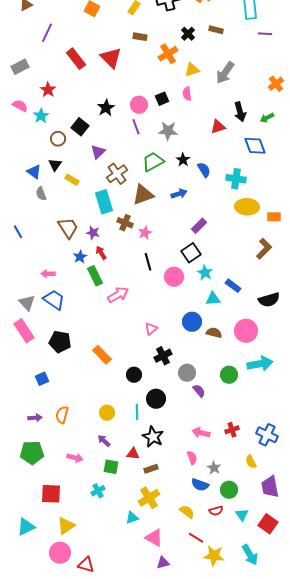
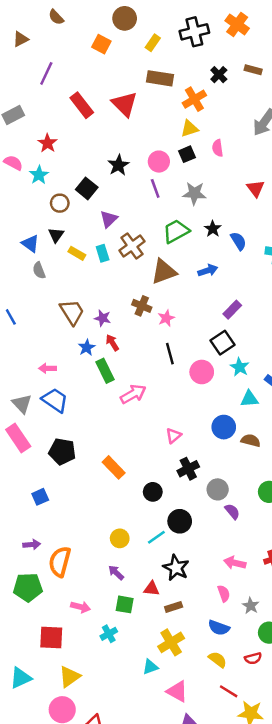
brown rectangle: (140, 37) -> (160, 78), size x1.5
yellow triangle: (192, 70) -> (189, 128), moved
red triangle: (218, 127) -> (256, 188), turned -49
cyan rectangle: (104, 202) -> (103, 253), moved, size x0.6
cyan line: (137, 412) -> (156, 537), turned 56
orange semicircle: (62, 415) -> (60, 562), moved, size x1.4
pink arrow: (75, 458) -> (81, 607), moved
blue semicircle: (200, 485) -> (219, 628), moved

